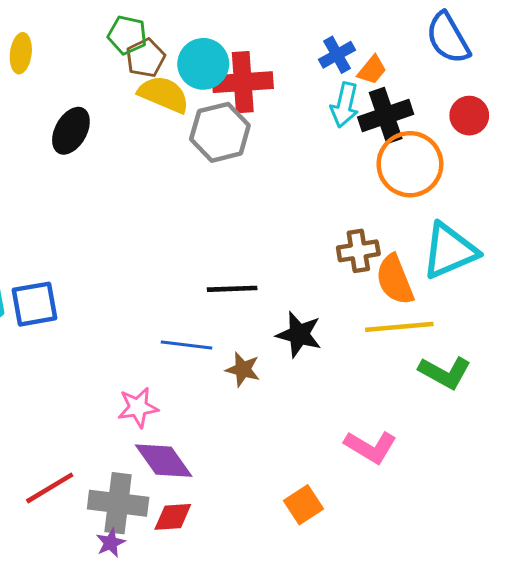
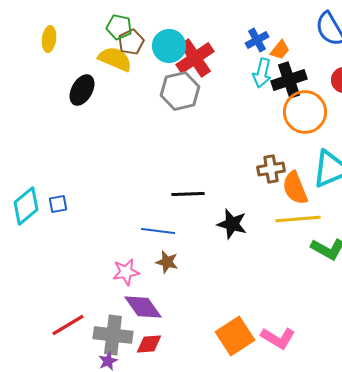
red cross: (243, 82) -> (195, 58), turned -30
yellow semicircle: (164, 94) -> (115, 59), moved
blue square: (34, 304) -> (58, 204), size x0.6
brown star: (243, 369) -> (167, 262), moved
pink L-shape: (370, 447) -> (278, 338), moved
orange square: (304, 505) -> (235, 336), size x1.5

